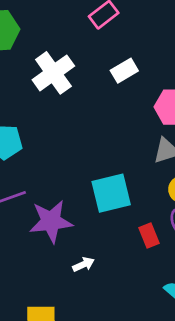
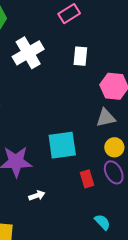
white rectangle: (124, 71) -> (80, 56), turned -60

